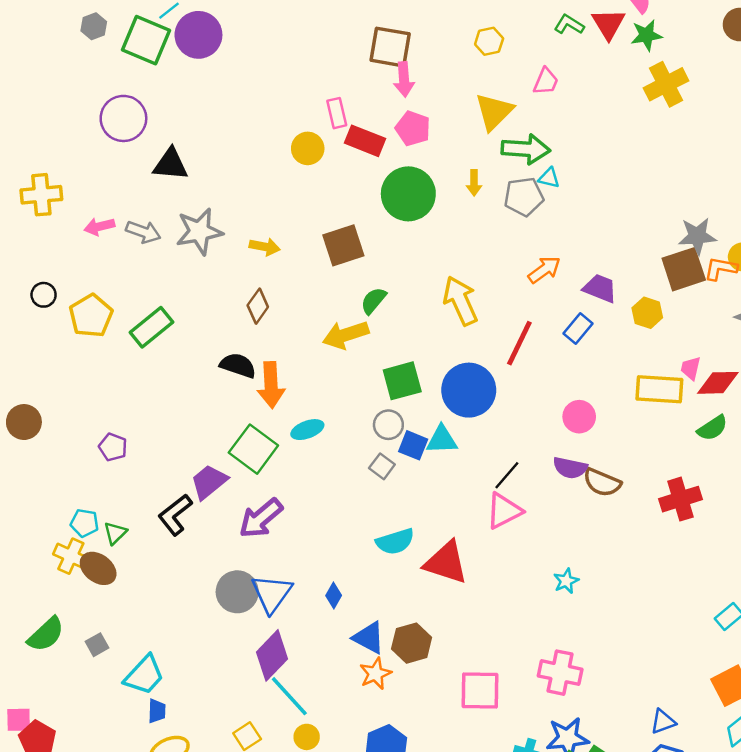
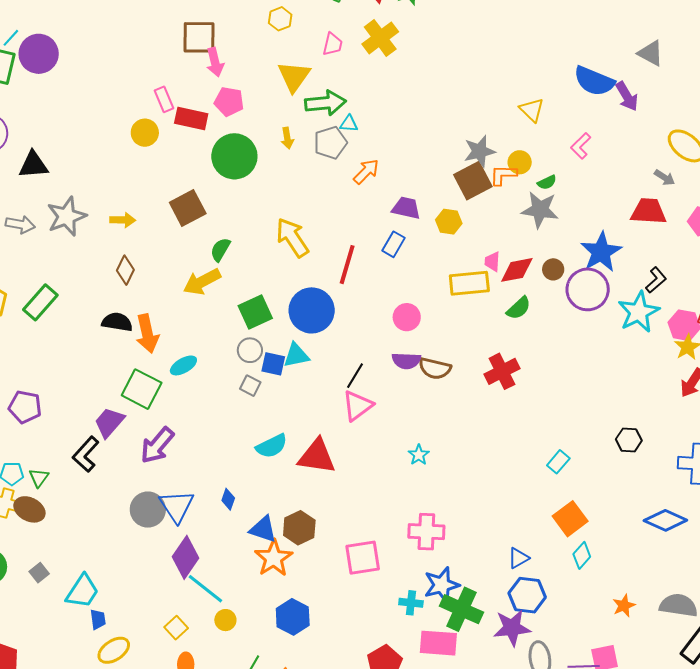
yellow cross: (666, 84) -> (380, 38), moved
orange arrow: (544, 270) -> (366, 172), moved
purple pentagon: (113, 447) -> (25, 407), size x1.4
orange star: (375, 674) -> (274, 558), size x1.4

